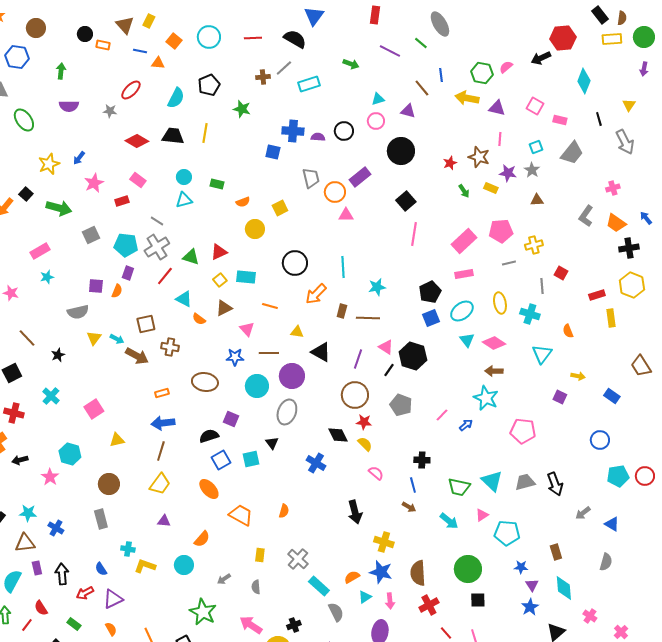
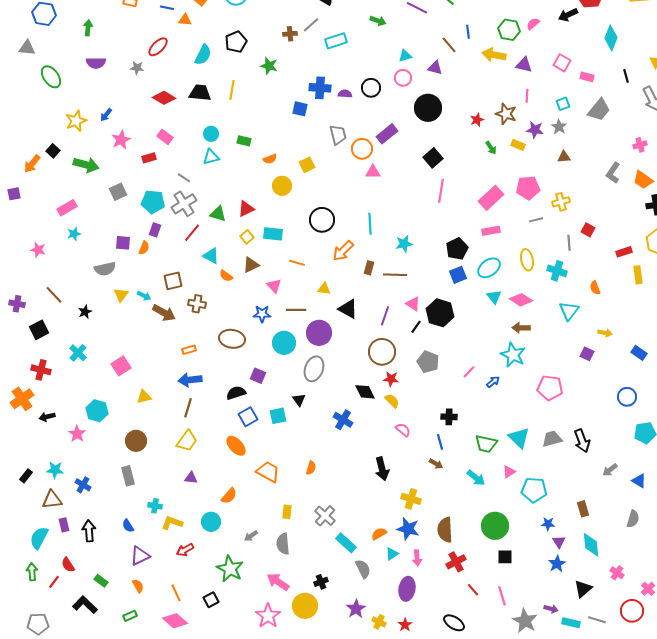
gray semicircle: (256, 587) -> (283, 544), size x1.5
red arrow: (85, 593) -> (185, 550), moved

